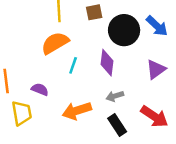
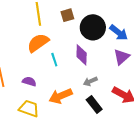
blue arrow: (157, 26) -> (119, 33), moved
cyan line: (73, 65) -> (54, 60), turned -32
yellow trapezoid: (22, 113) -> (29, 108), moved, turned -55

